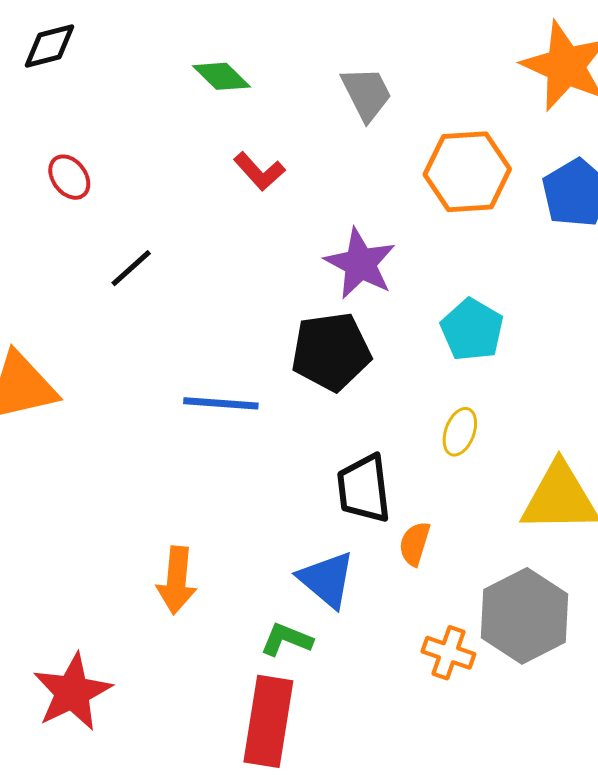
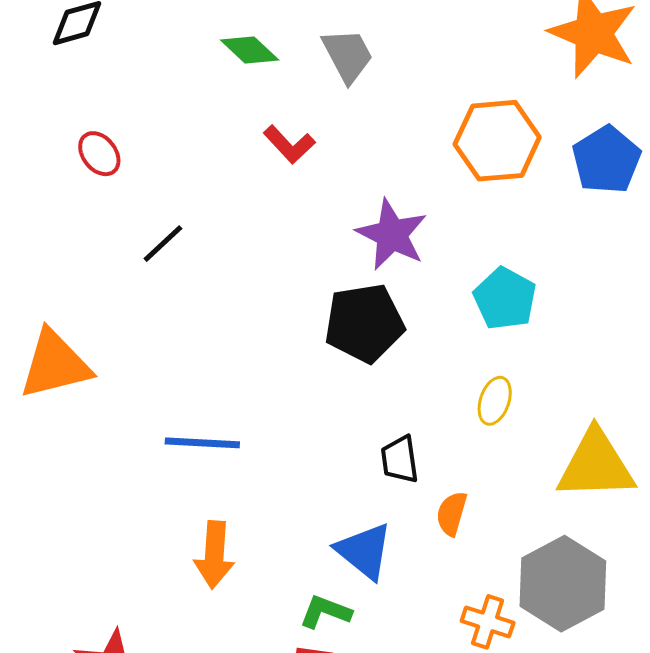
gray trapezoid: (366, 94) -> (348, 55), moved
blue line: (221, 403) -> (202, 443), moved
black trapezoid: (364, 489) -> (400, 459), size x0.7

